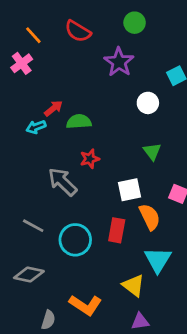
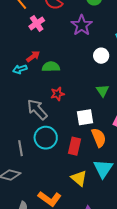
pink cross: (22, 63) -> (37, 23), moved
gray line: (33, 226) -> (21, 148), moved, turned 49
cyan circle: (75, 240) -> (46, 138), moved
yellow triangle: (134, 285) -> (79, 178), moved

